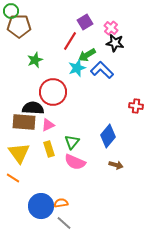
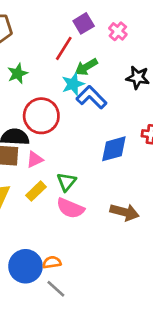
black star: (115, 43) -> (138, 78), moved
blue L-shape: (102, 70) -> (91, 97), moved
blue diamond: (108, 136) -> (114, 149), moved, turned 35
yellow rectangle: (49, 149) -> (36, 191), turned 63
brown arrow: (116, 165) -> (124, 212), size x1.5

